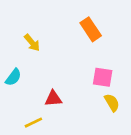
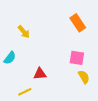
orange rectangle: (91, 29) -> (78, 23), moved

